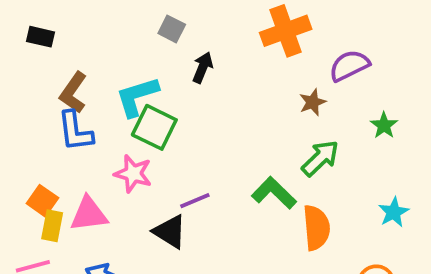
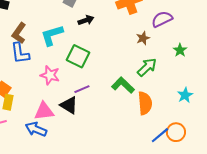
black arrow: (203, 68) -> (86, 20), turned 49
green square: (154, 127) -> (78, 56), moved
pink triangle: (89, 214) -> (44, 111), moved

